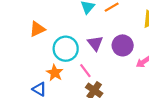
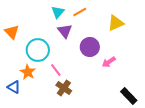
orange triangle: (37, 29) -> (12, 32), turned -49
purple triangle: (95, 43) -> (65, 31), moved

